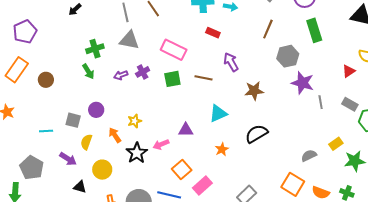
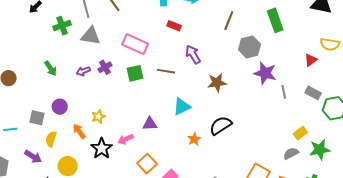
green cross: (95, 49) -> (62, 26), moved
orange star: (222, 149) -> (194, 139), moved
gray semicircle: (309, 156) -> (291, 153), moved

